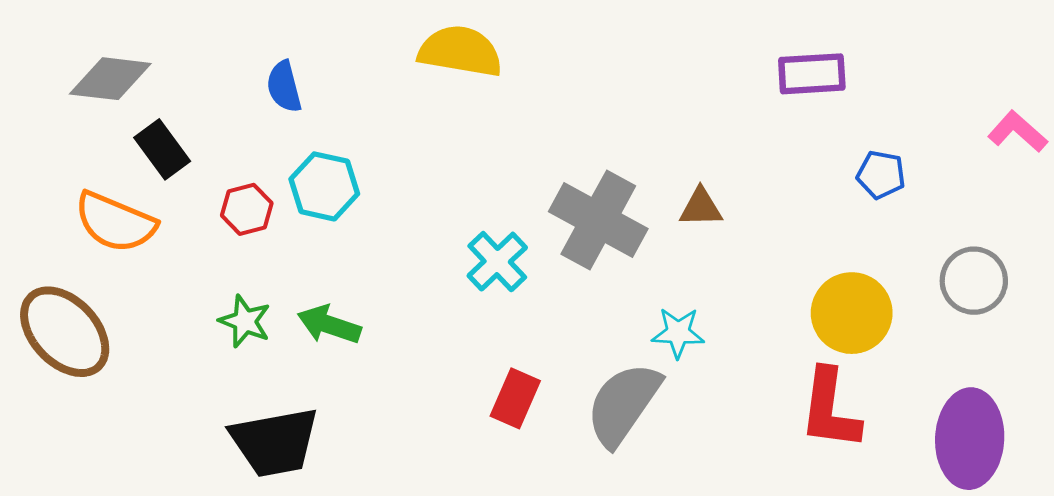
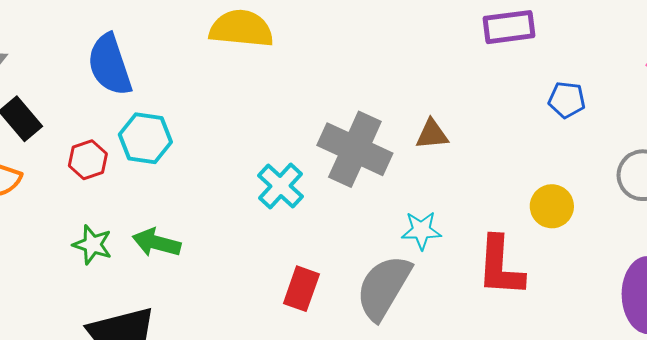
blue semicircle: (284, 87) -> (110, 65), size x1.6
yellow circle: (852, 313) -> (552, 206), size x0.7
red L-shape: (830, 409) -> (500, 266), moved

